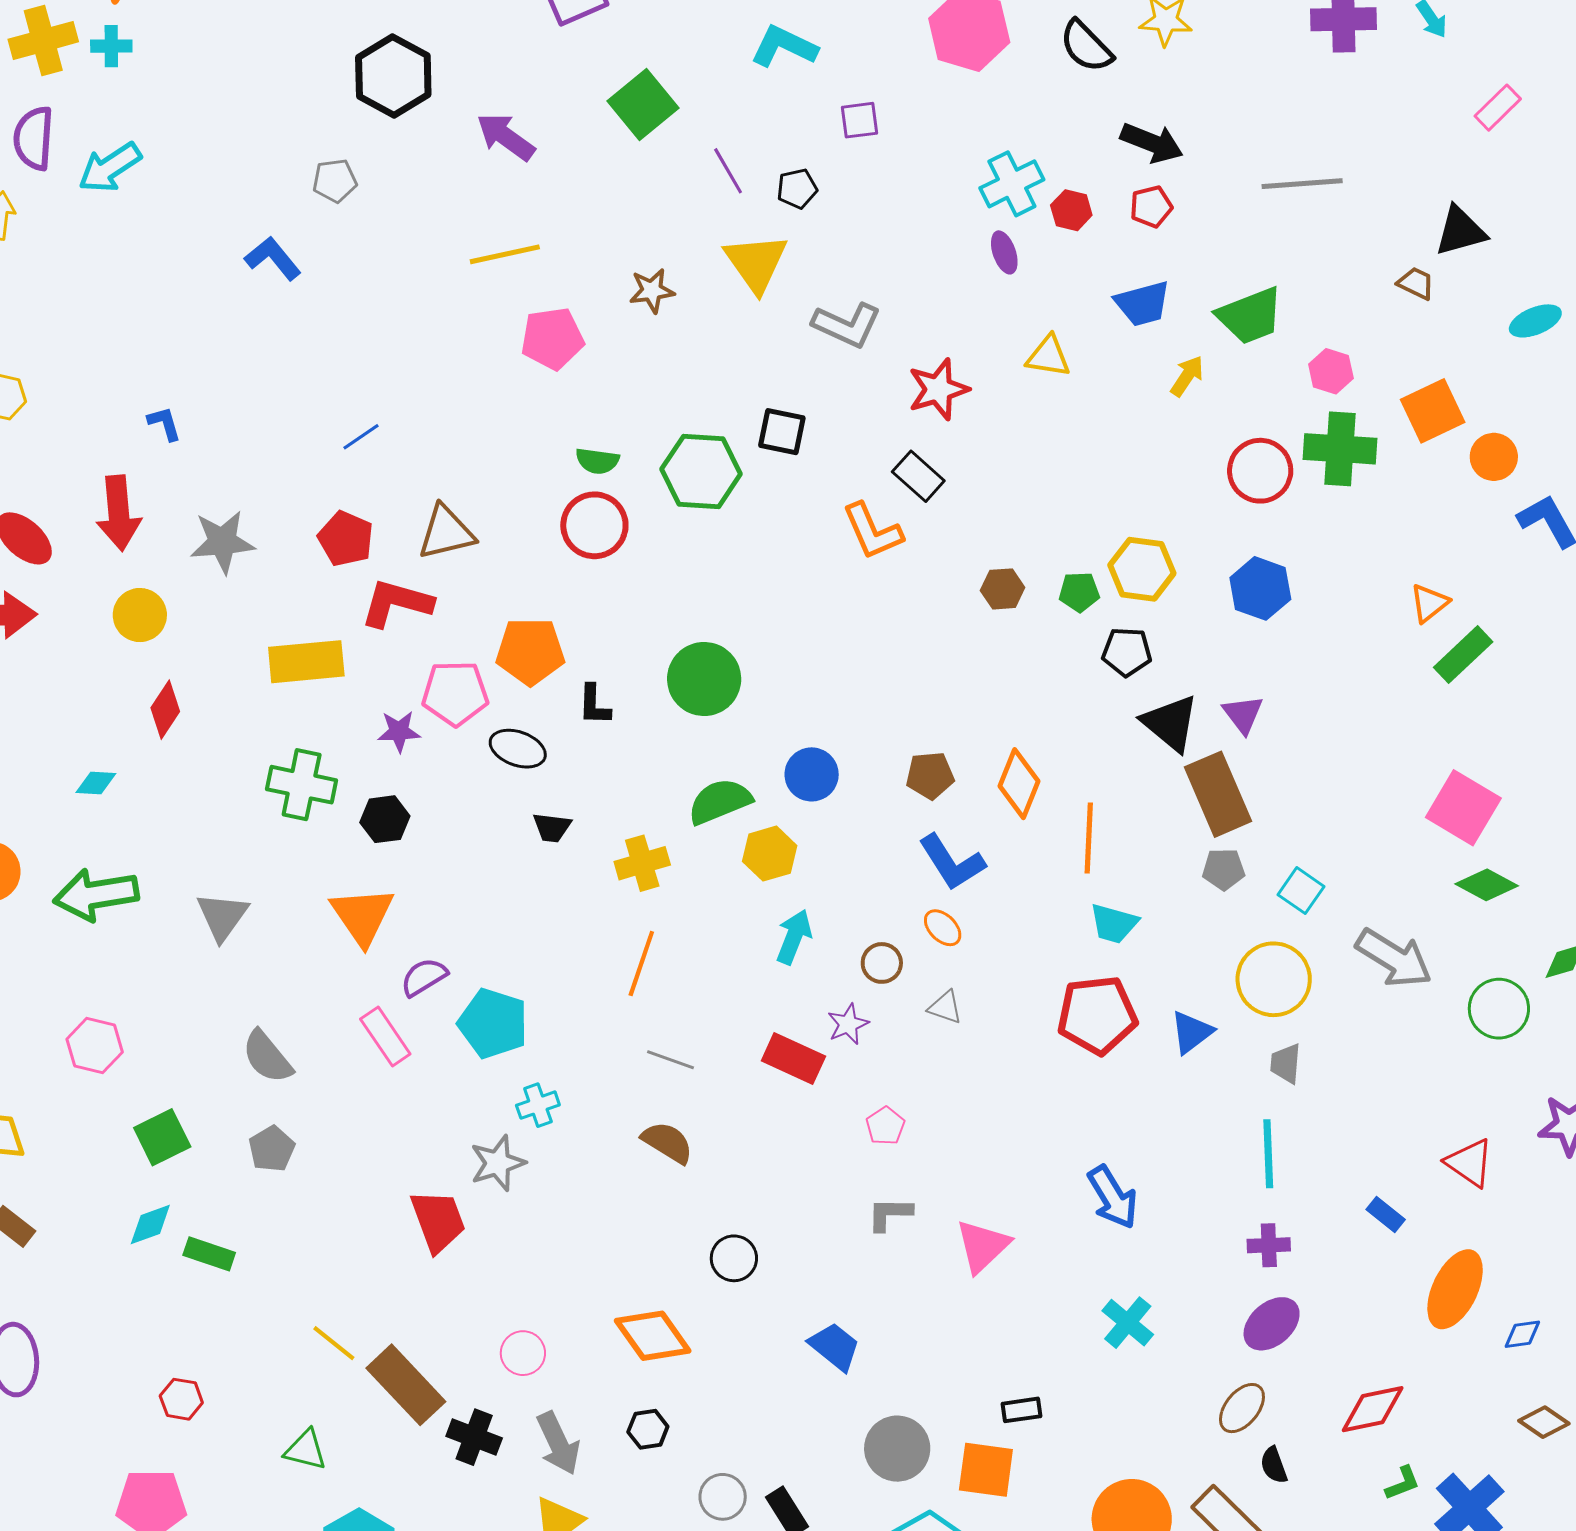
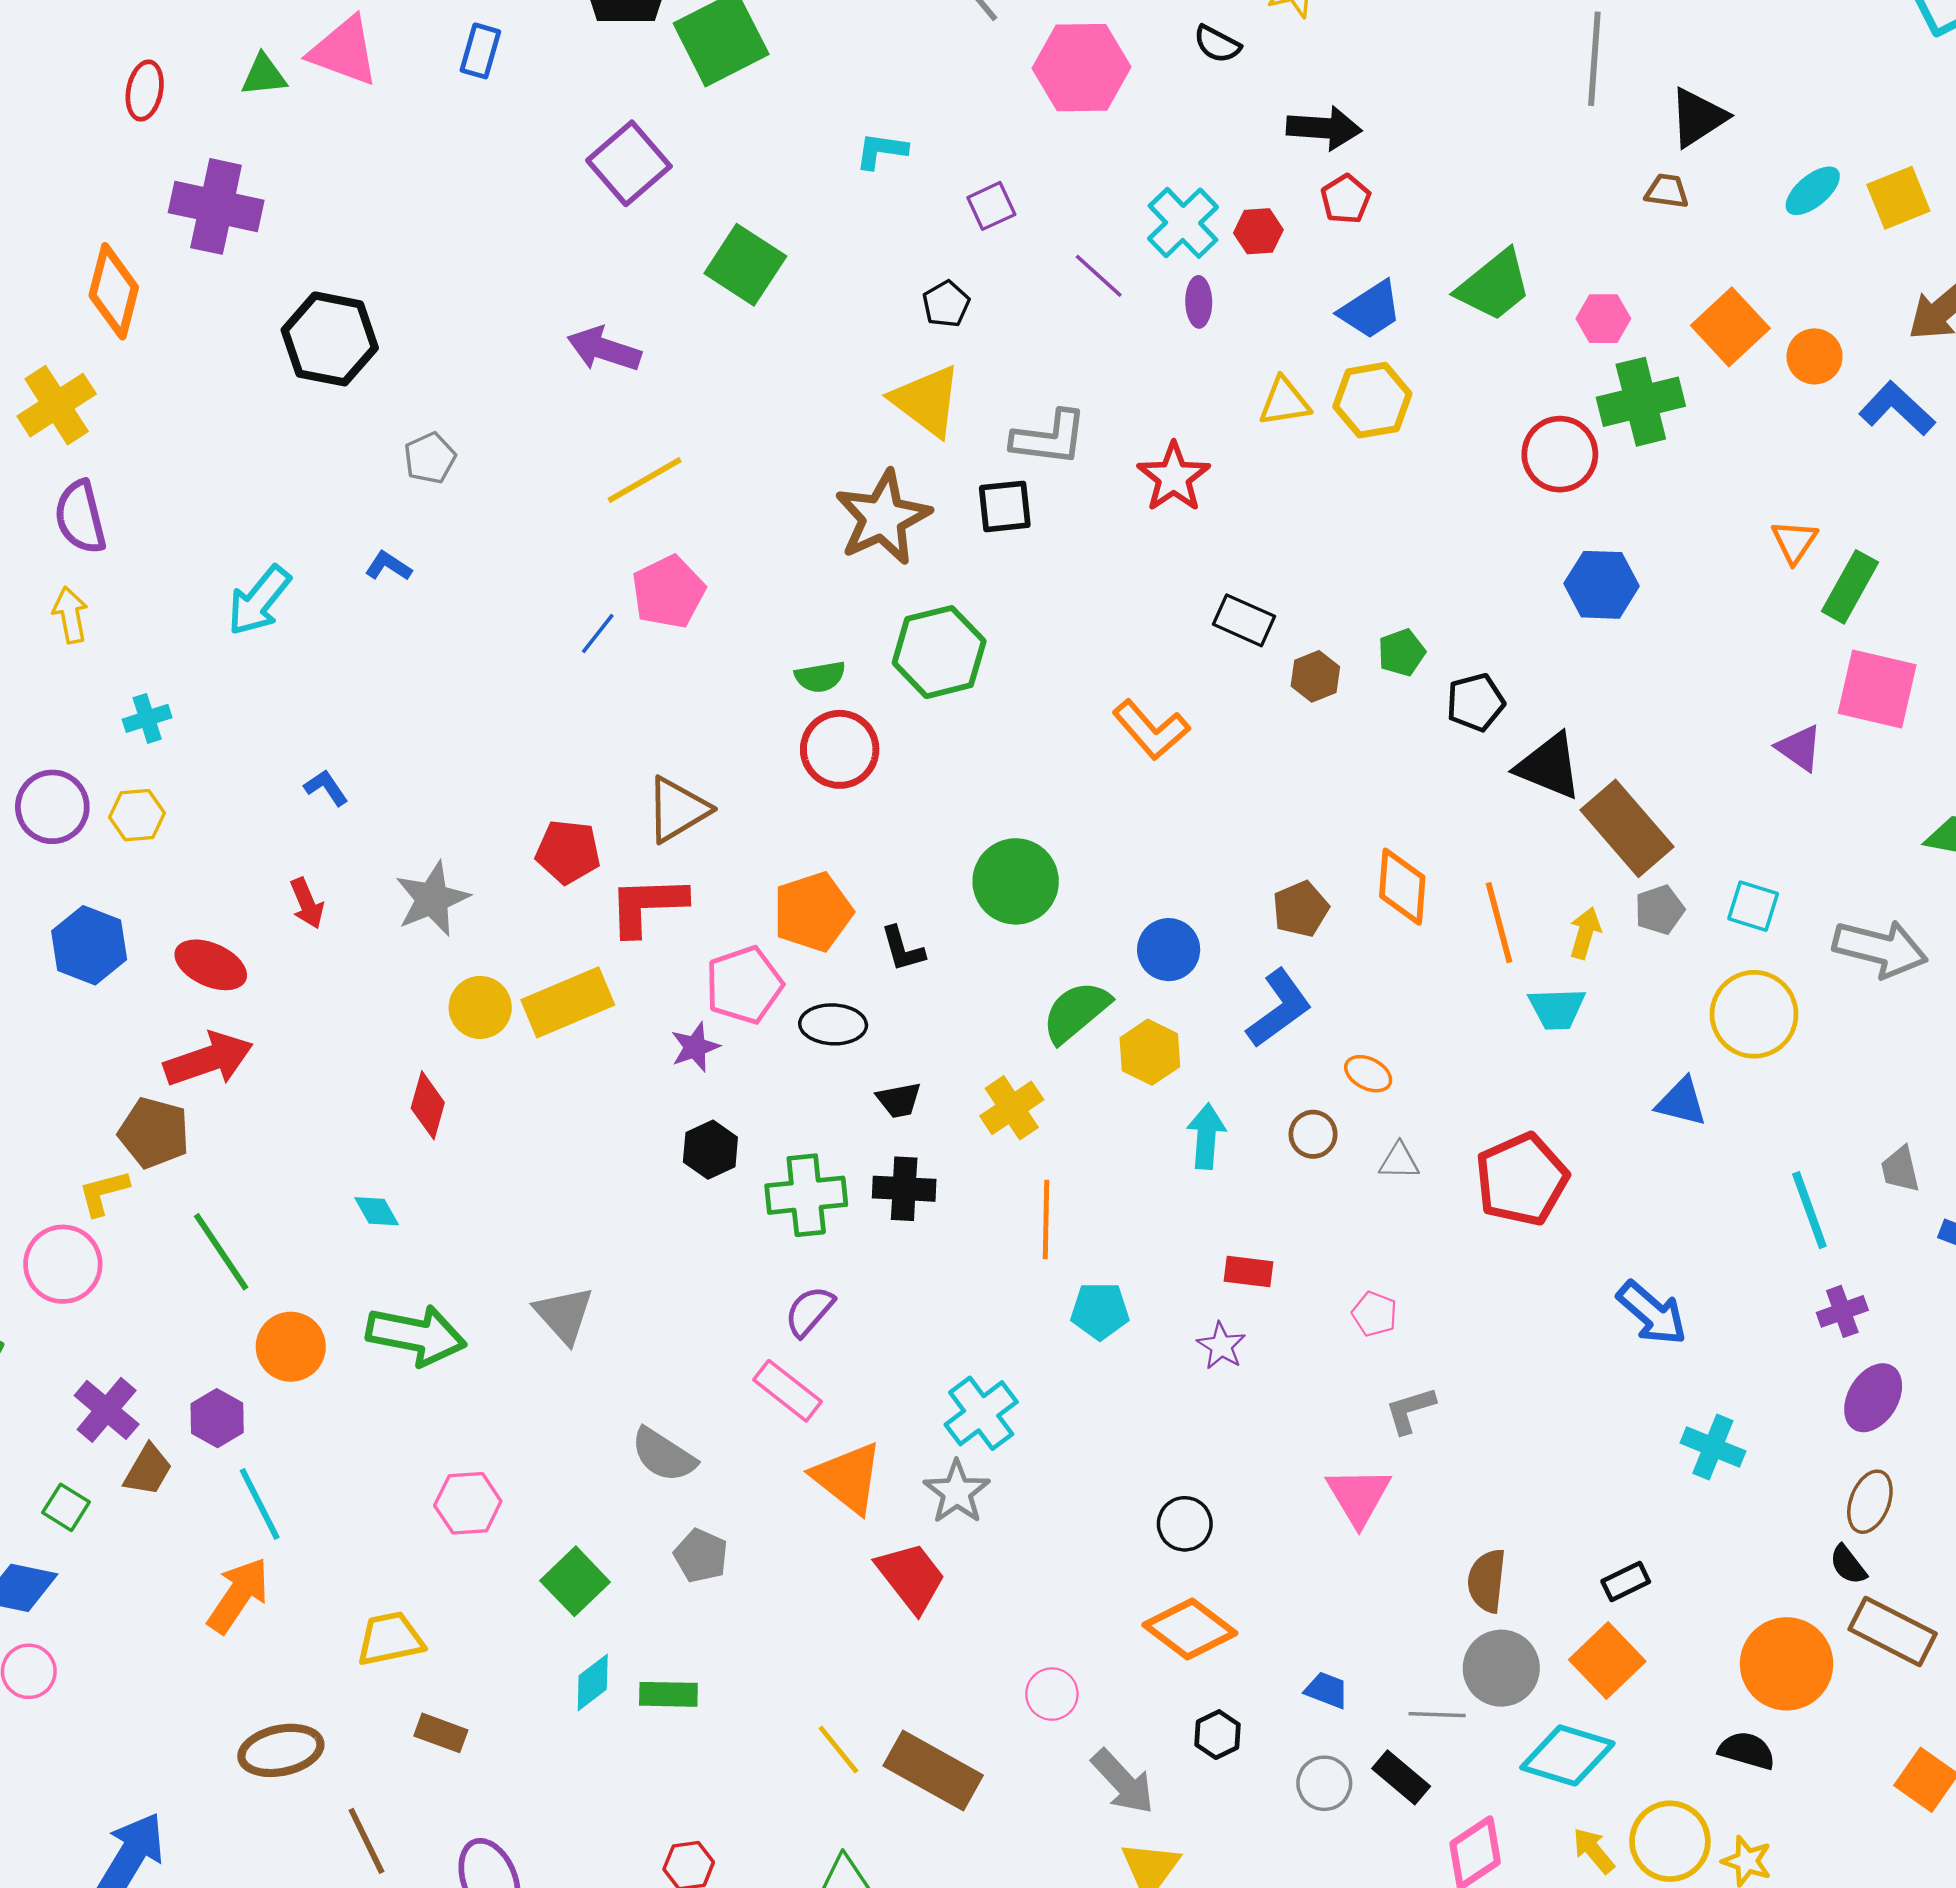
cyan cross: (111, 46) -> (147, 718), moved
cyan L-shape: (784, 46) -> (881, 151), size x0.7
black semicircle: (1086, 46) -> (1217, 44), size x0.7
black hexagon: (393, 76) -> (330, 339), moved
cyan arrow: (110, 168) -> (259, 601), moved
purple line: (728, 171) -> (1099, 276), moved
gray line: (1302, 184) -> (1594, 59), moved, turned -64
purple ellipse: (1004, 252) -> (1199, 302), turned 36
blue L-shape: (273, 258) -> (388, 566), size x0.7
brown star: (652, 291) -> (883, 518), moved, size x1.8
pink pentagon: (552, 339) -> (668, 592), moved
yellow arrow: (1187, 376) -> (1585, 933), moved
black square: (782, 432) -> (1005, 506), moved
blue line: (361, 437) -> (598, 634), moved
black rectangle: (918, 476) -> (1244, 620), moved
red arrow: (119, 513) -> (307, 903), size x0.6
orange L-shape: (872, 531) -> (1151, 730), moved
yellow hexagon: (1142, 569) -> (1372, 400), moved
yellow circle: (140, 615) -> (480, 1007), moved
purple triangle: (1243, 714) -> (1799, 748), moved
cyan diamond: (96, 783) -> (377, 1211), turned 75
green cross: (302, 785) -> (806, 1195), moved
pink square: (1463, 808) -> (1877, 689), moved
blue L-shape: (952, 862) -> (1279, 1008), moved, turned -76
green arrow: (96, 895) -> (416, 1335), turned -142
orange triangle: (362, 916) -> (848, 1478), moved
red pentagon: (1097, 1015) -> (1522, 1179), moved
cyan pentagon: (493, 1023) -> (1100, 1311), moved, size x0.7
purple star: (848, 1024) -> (1221, 1346), moved
blue triangle: (1192, 1032) -> (1682, 1102), turned -51
red rectangle: (793, 1058) -> (1249, 1271), size x0.7
gray line: (670, 1060) -> (1437, 1715), moved
gray trapezoid: (1286, 1063) -> (1900, 1169), moved
cyan cross: (538, 1105) -> (981, 1413), size x1.5
brown semicircle: (668, 1142) -> (1487, 1581), moved, turned -98
pink triangle: (983, 1246) -> (1359, 1496), moved
black circle: (734, 1258) -> (1185, 1524), moved
yellow line: (334, 1343) -> (838, 1750), turned 30
blue trapezoid: (835, 1347) -> (1327, 1690), moved, size x0.7
black cross: (474, 1437) -> (904, 1189), moved
black semicircle: (1274, 1465) -> (1848, 1565), moved
orange square: (986, 1470) -> (1607, 1660), turned -34

